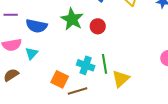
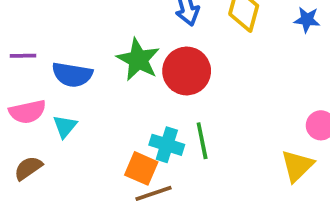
red circle: (98, 26) -> (187, 71), size x1.6
orange square: (60, 79) -> (141, 168), moved
yellow triangle: (121, 79) -> (297, 166), moved

